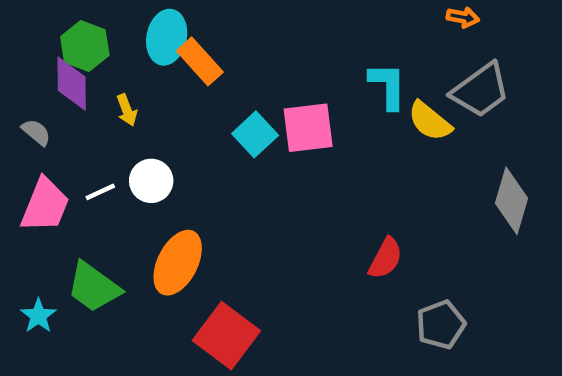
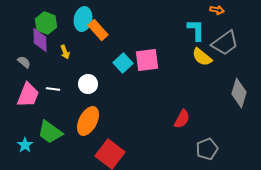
cyan L-shape: (388, 86) -> (196, 30), moved
white circle: (151, 181) -> (88, 84), moved
white line: (100, 192) -> (53, 89), turned 32

